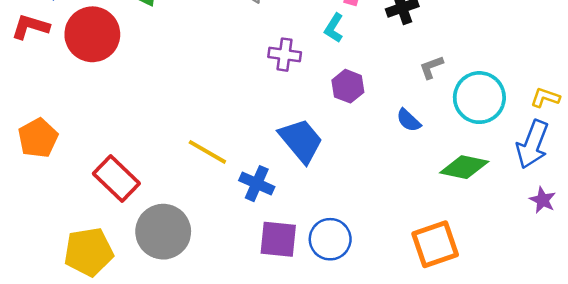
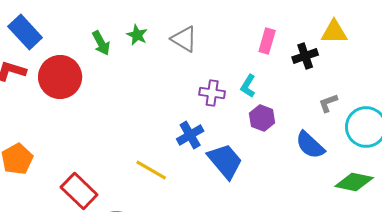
cyan L-shape: (334, 28) -> (248, 86), moved
blue semicircle: (409, 120) -> (310, 145), size x1.5
blue cross: (257, 184) -> (190, 135), moved, turned 36

